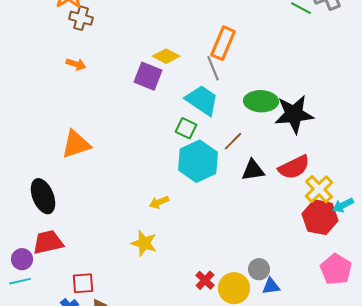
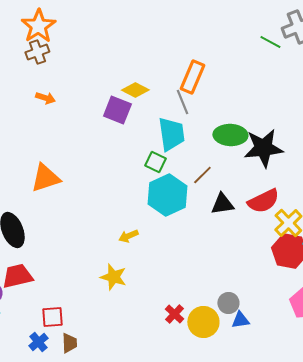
brown cross: (81, 18) -> (37, 52), moved, turned -35
cyan trapezoid: (202, 100) -> (171, 134), turned 48

